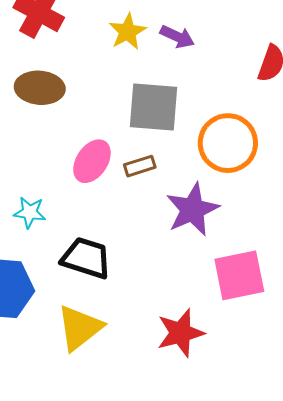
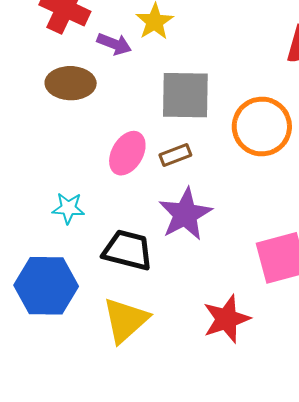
purple arrow: (177, 37) -> (114, 44), moved
purple star: (192, 209) -> (185, 214), moved

